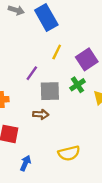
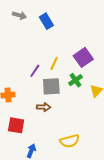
blue rectangle: (46, 18) -> (46, 21), size x0.7
yellow line: (57, 52) -> (54, 63), moved

